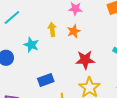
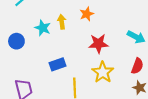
yellow arrow: (52, 29) -> (62, 22), moved

